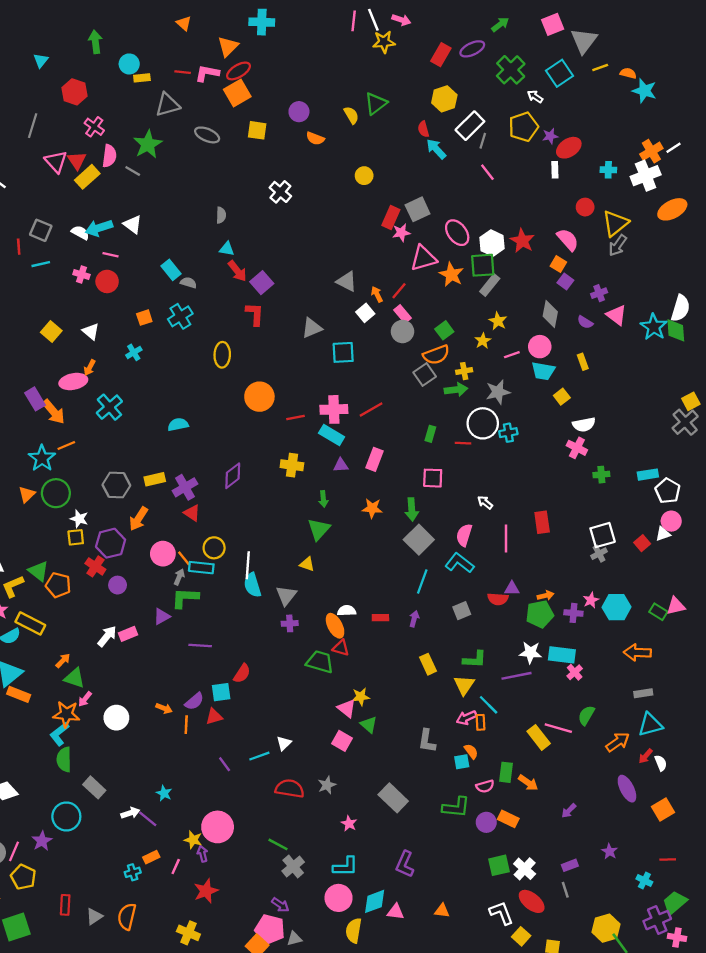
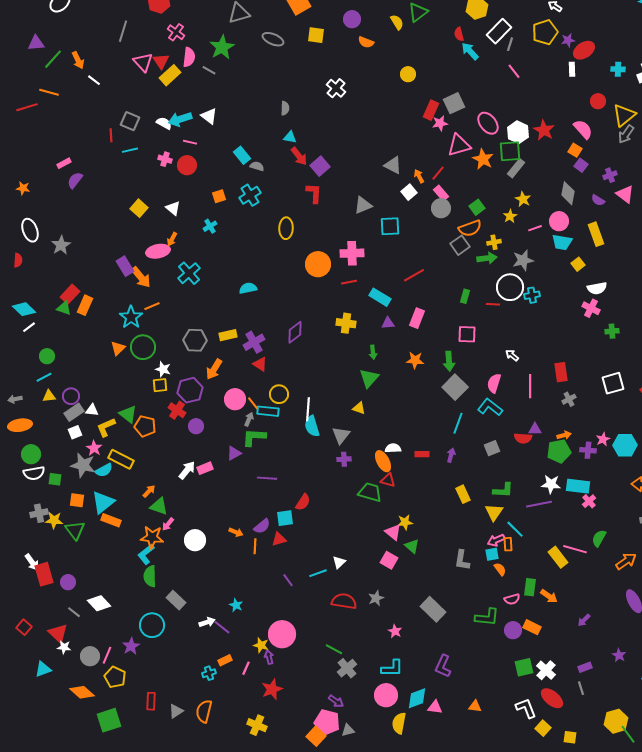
yellow rectangle: (583, 362) -> (596, 234), size x1.6
pink cross: (334, 409) -> (352, 253), moved
gray cross: (599, 554) -> (569, 399), moved
cyan square: (462, 762) -> (492, 554), moved

